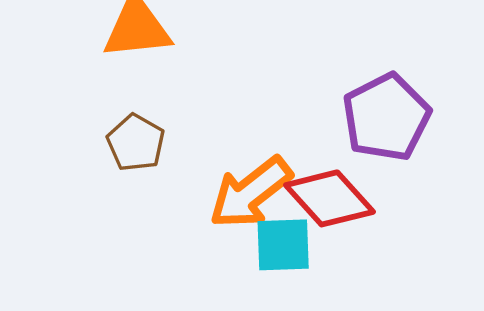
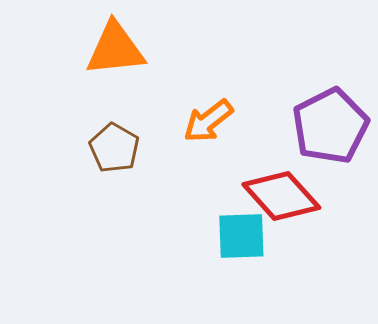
orange arrow: (251, 193) -> (208, 121), moved, size x0.7

